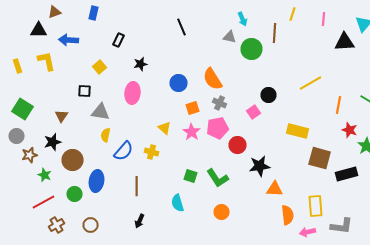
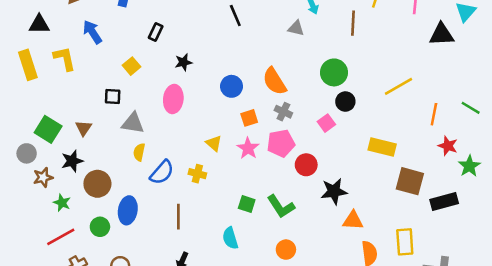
black triangle: (38, 30) -> (39, 24), moved
blue arrow: (68, 40) -> (92, 32), turned 54
green circle: (252, 49) -> (334, 72), moved
yellow rectangle: (18, 66) -> (28, 65), size x1.6
green square: (22, 109) -> (48, 129), moved

